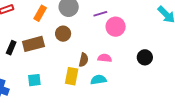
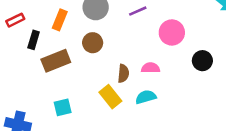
pink circle: (116, 27) -> (172, 32), moved
black rectangle: (11, 48) -> (34, 40), moved
yellow rectangle: (72, 76) -> (110, 97), turned -42

